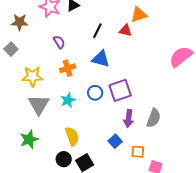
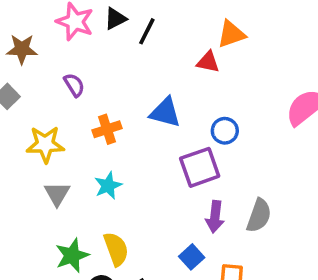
black line: (97, 31) -> (147, 31), moved
purple semicircle: (59, 42) -> (74, 85), moved
blue circle: (95, 93) -> (225, 131), moved
gray triangle: (39, 105) -> (57, 194), size x0.7
green star: (29, 139) -> (72, 255), moved

